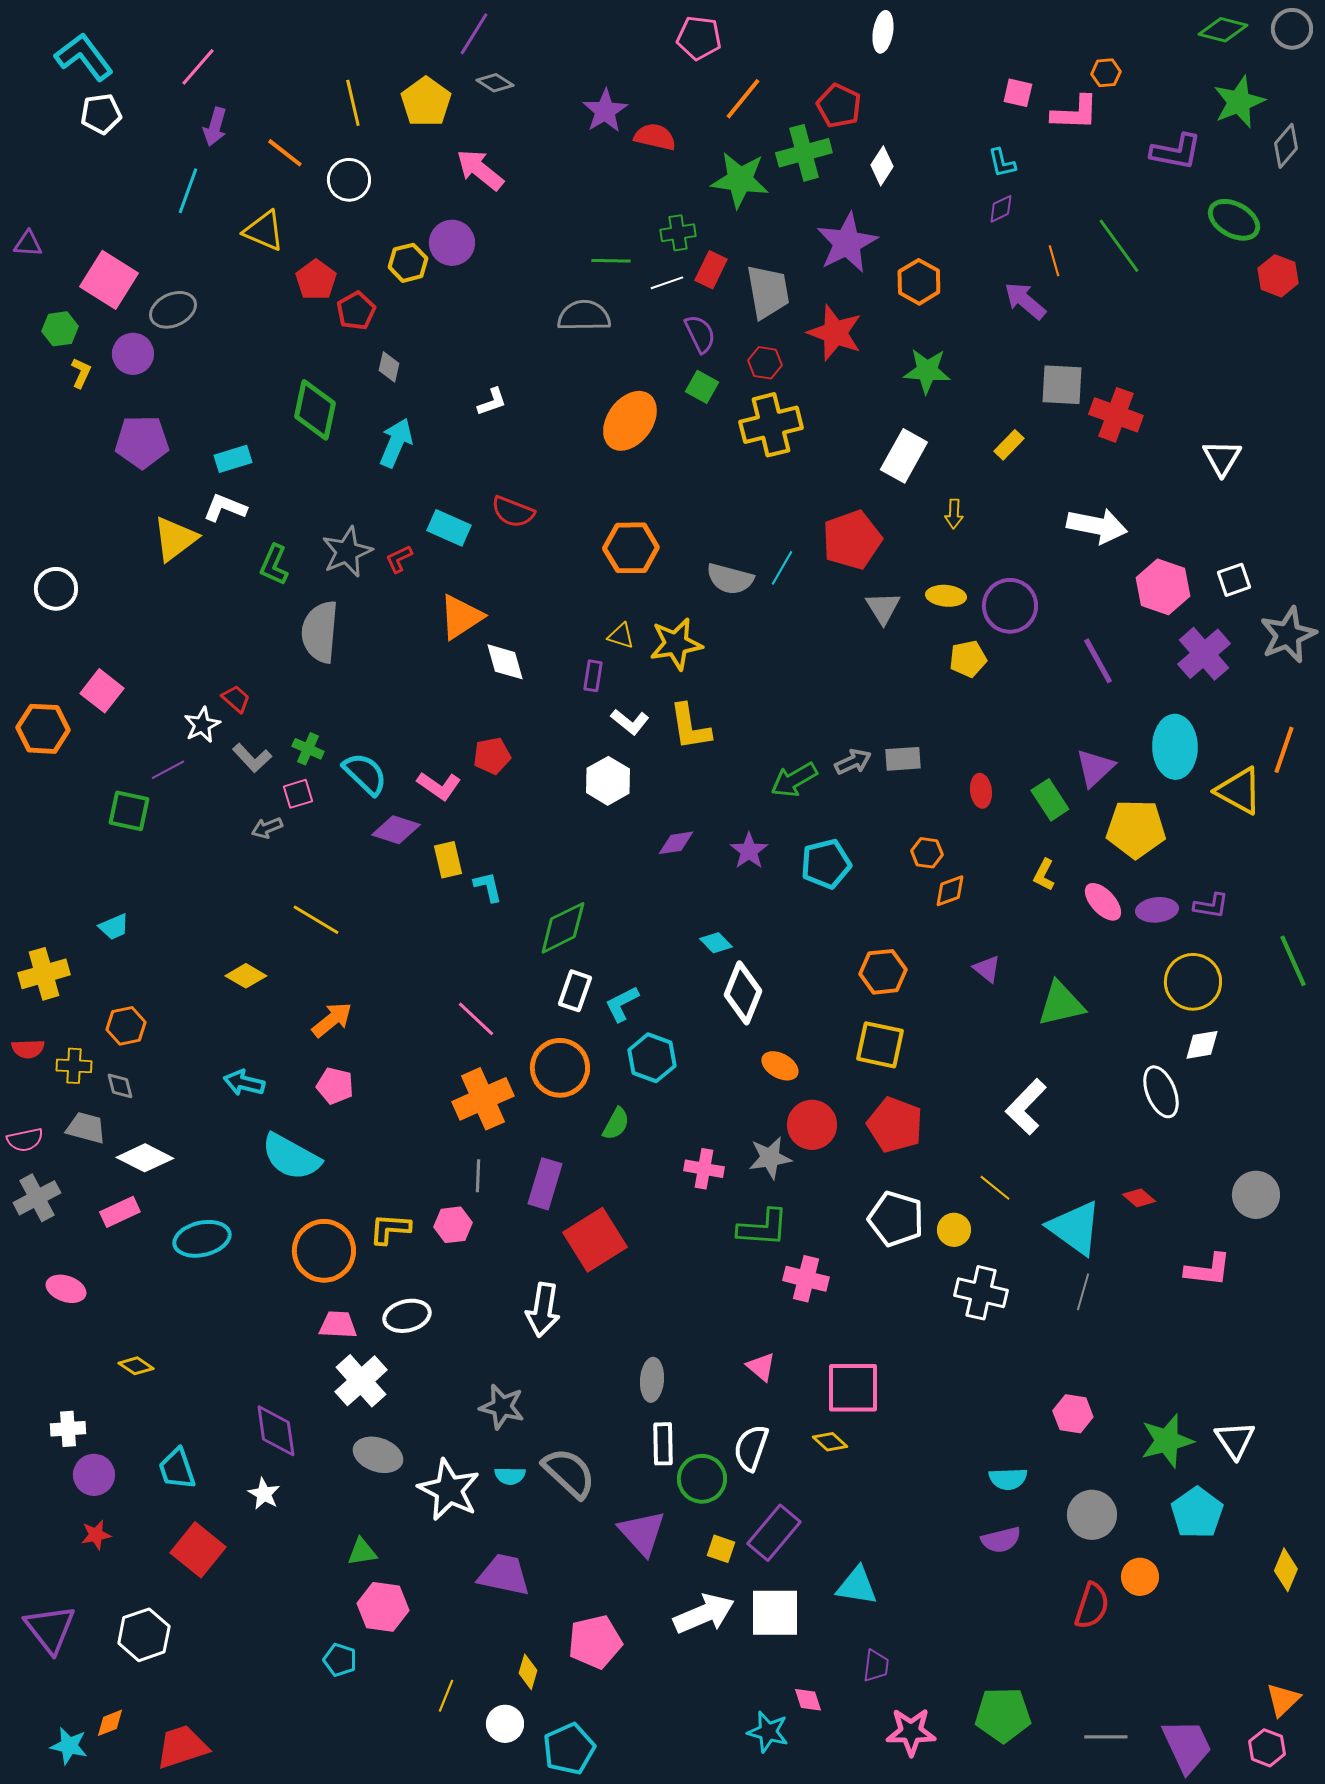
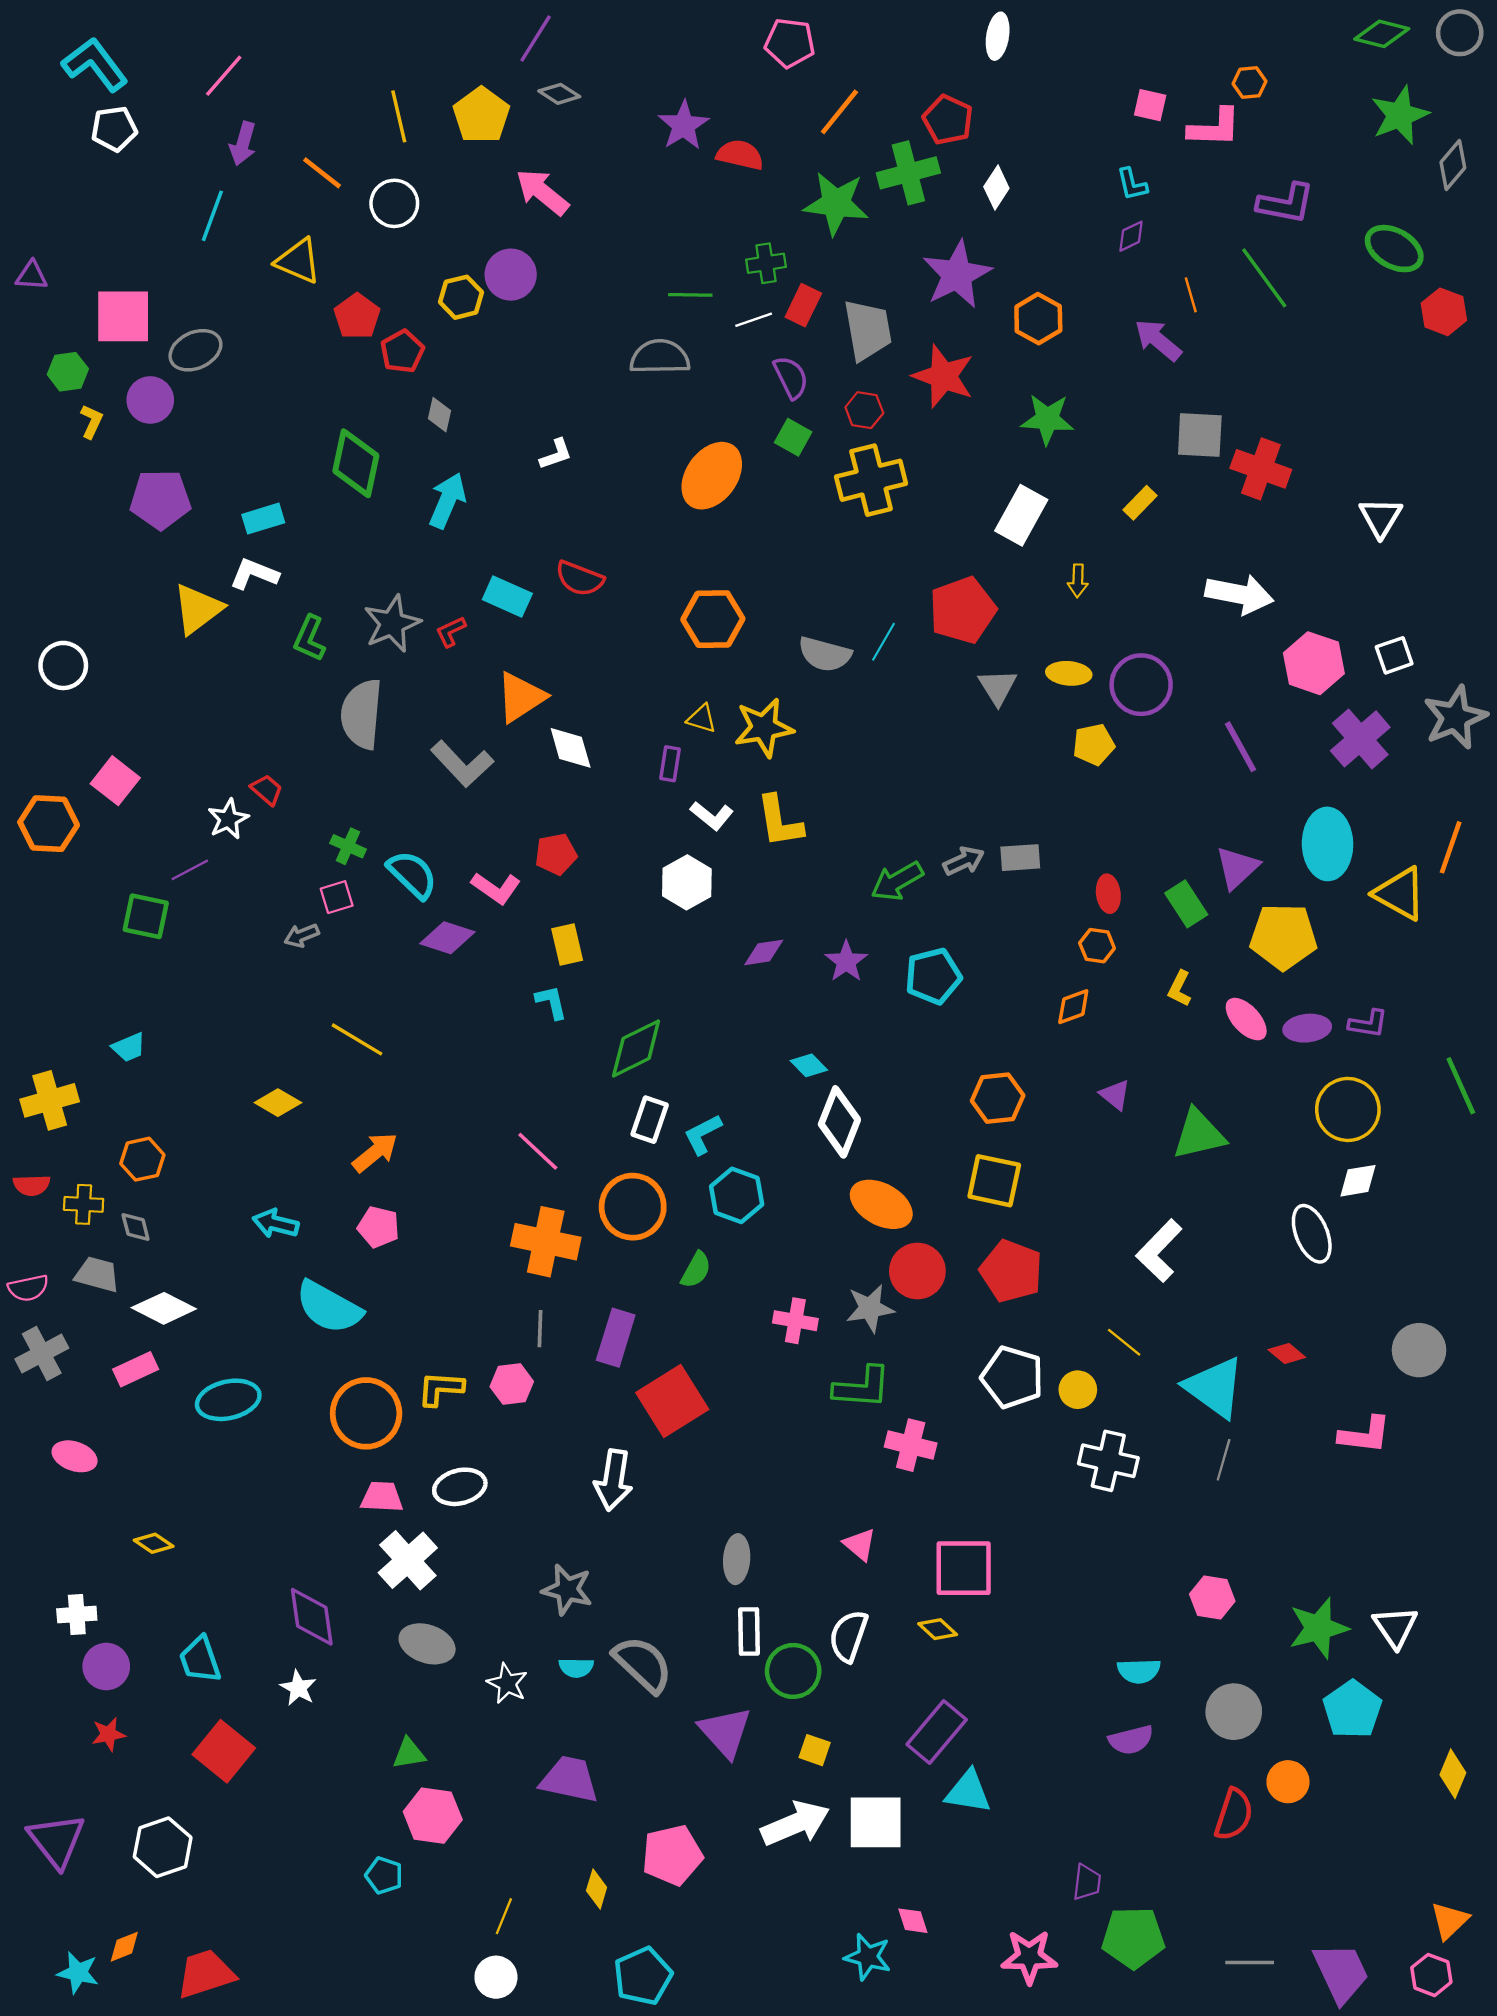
purple L-shape: (1176, 152) -> (1286, 203), moved
pink square: (109, 280) -> (123, 316), turned -32
gray L-shape: (252, 758) -> (462, 764), moved, size x1.4
orange hexagon: (927, 853) -> (1097, 946), moved
yellow rectangle: (448, 860) -> (567, 945), moved
orange ellipse: (780, 1066) -> (881, 1204), size x1.5
orange cross: (483, 1099) -> (546, 1242), turned 36
white star: (449, 1490) -> (507, 1683), size x0.6
purple rectangle: (774, 1533) -> (937, 1732), moved
purple trapezoid: (876, 1666) -> (1087, 1882), moved
white circle: (505, 1724) -> (496, 1977), moved

